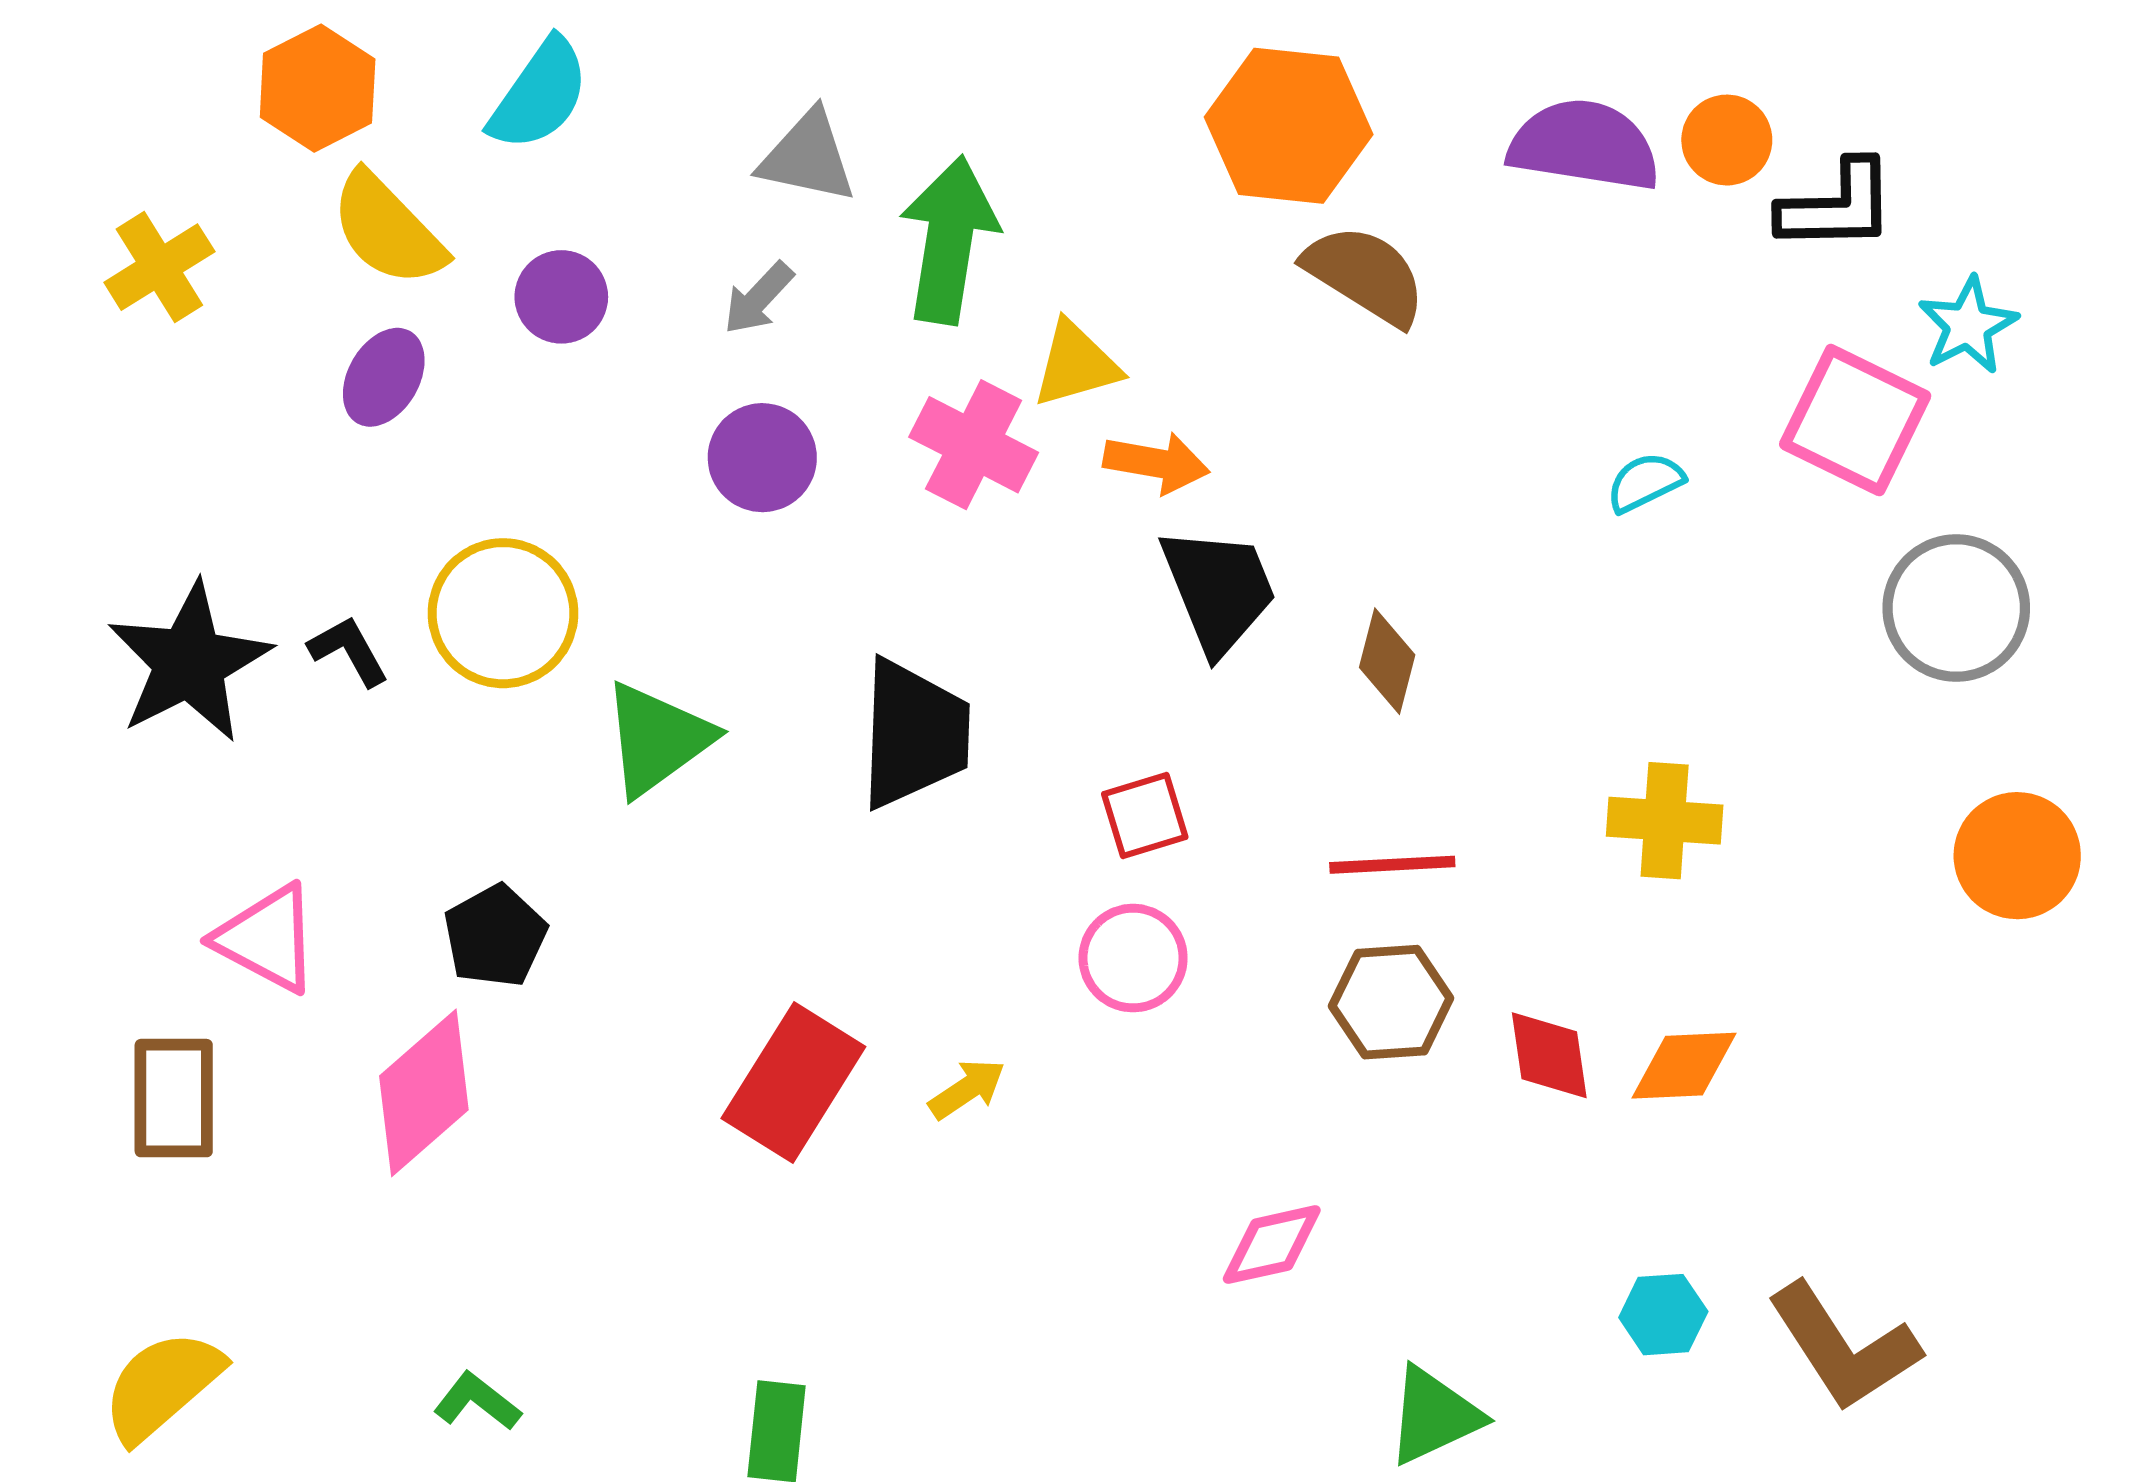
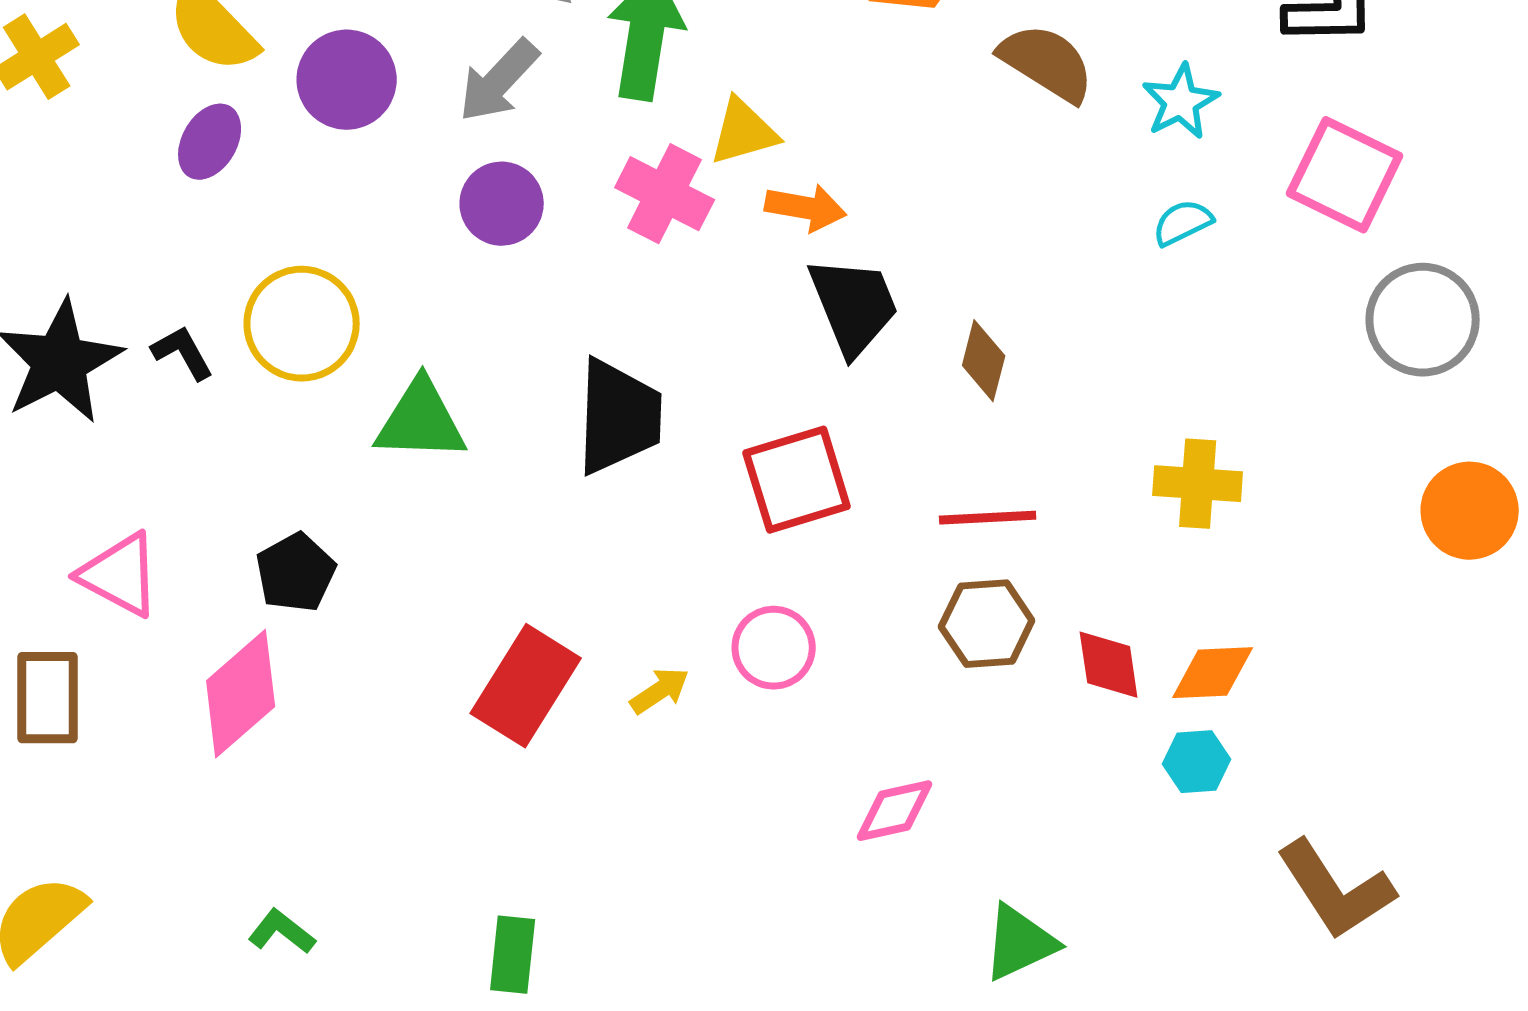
brown semicircle: (1365, 275) -> (1047, 63), moved
purple circle: (561, 297) -> (347, 80), size x1.4
gray arrow: (758, 298) -> (499, 81), size x1.5
cyan star: (1968, 325) -> (1181, 102), moved
green triangle: (657, 739) -> (421, 421), turned 38
red square: (1145, 815) -> (797, 480), size x1.6
pink circle: (1133, 958) -> (774, 648), moved
cyan hexagon: (1663, 1315) -> (1197, 762), moved

